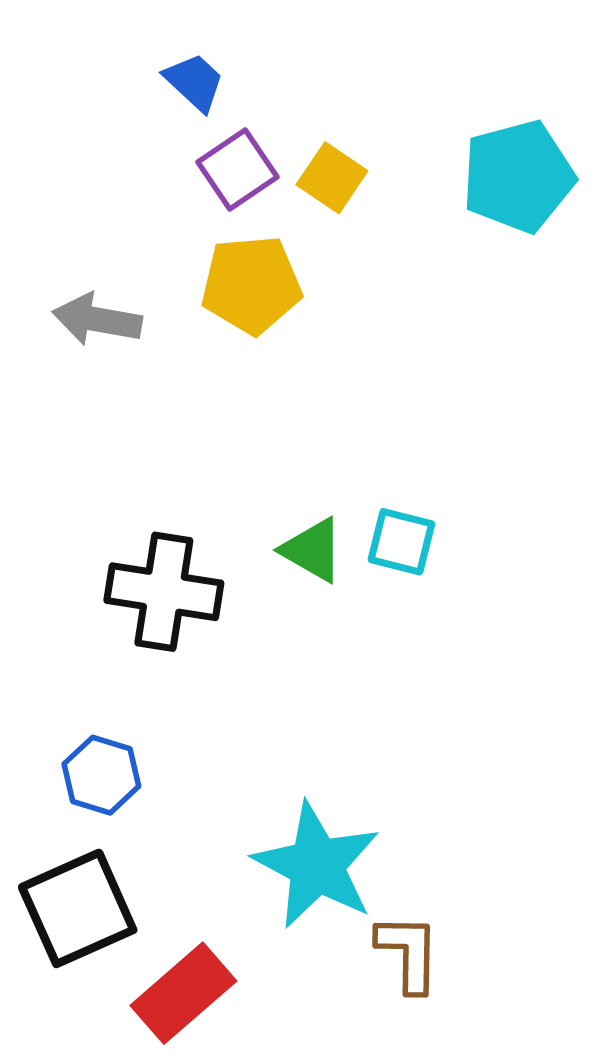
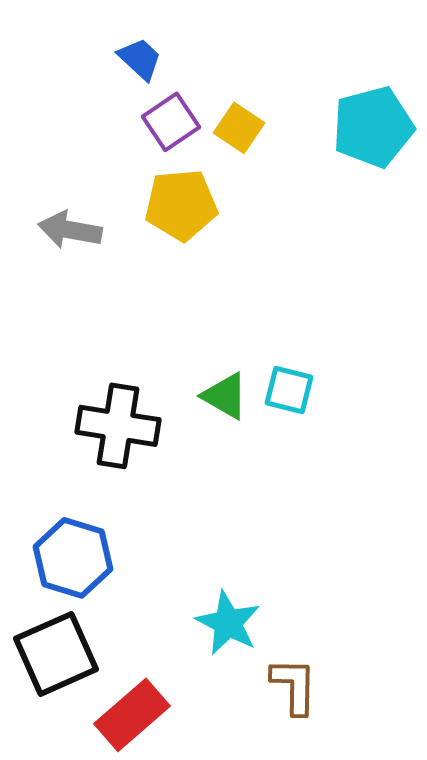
blue hexagon: (101, 775) -> (73, 558), size x1.4
cyan star: (317, 865) -> (228, 623), size x0.7

